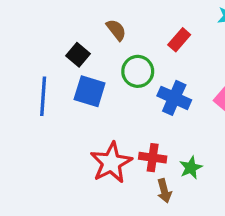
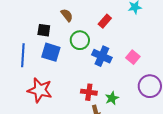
black square: (78, 55) -> (44, 30), turned -32
red star: (111, 163) -> (40, 90), moved, turned -30

